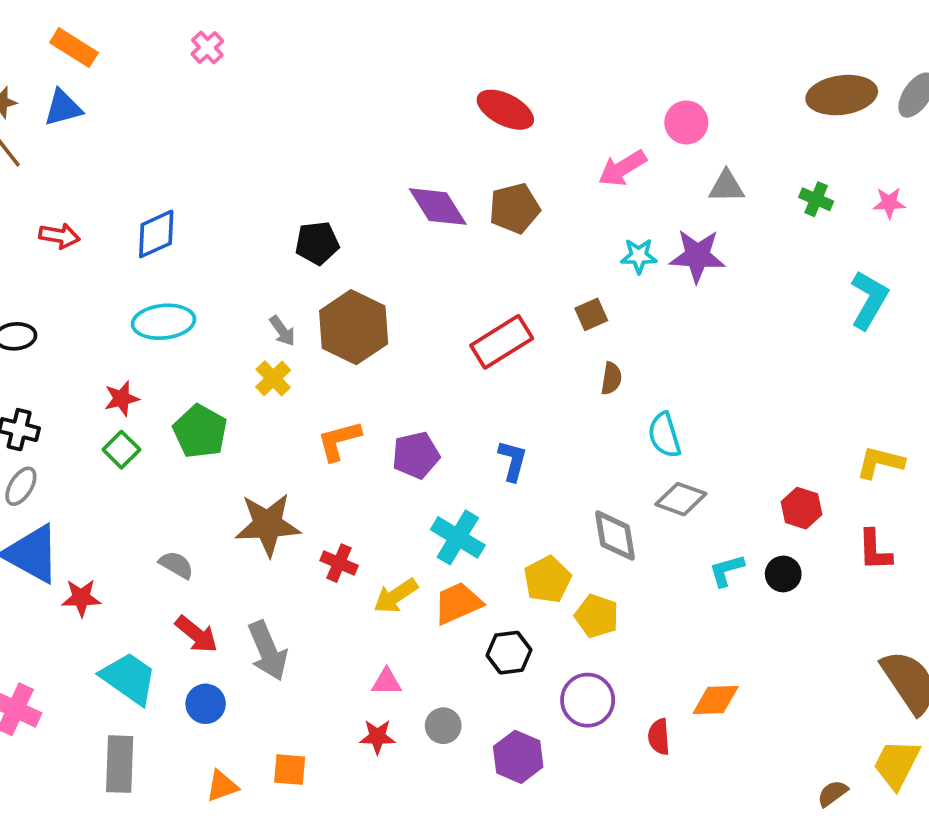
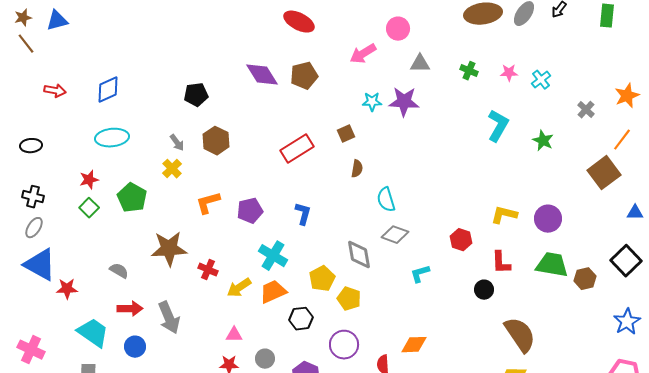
brown hexagon: (354, 327) -> (216, 141), size x0.7
black circle: (783, 574) -> (484, 290), moved
red arrow: (196, 634) -> (130, 309), turned -40

